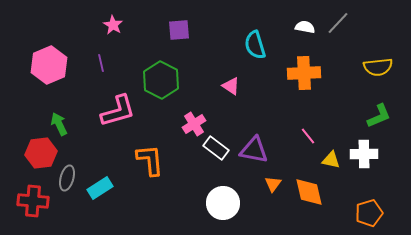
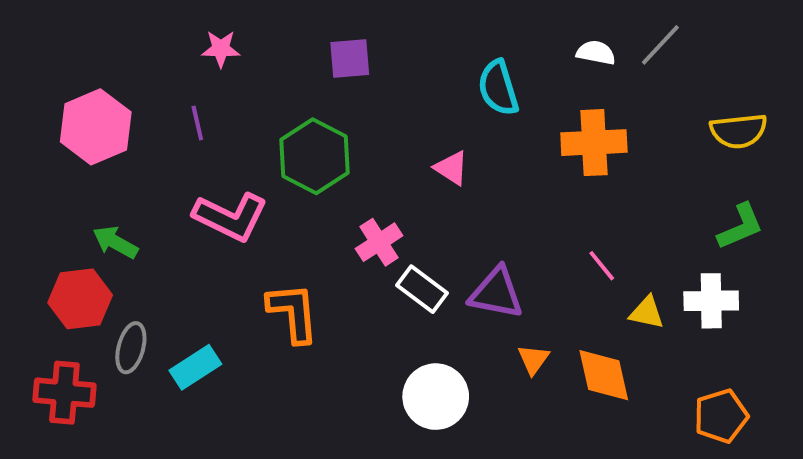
pink star: (113, 25) -> (221, 49), turned -30
pink L-shape: (118, 111) -> (231, 217), turned 42
green arrow: (59, 124) -> (115, 242), turned -35

